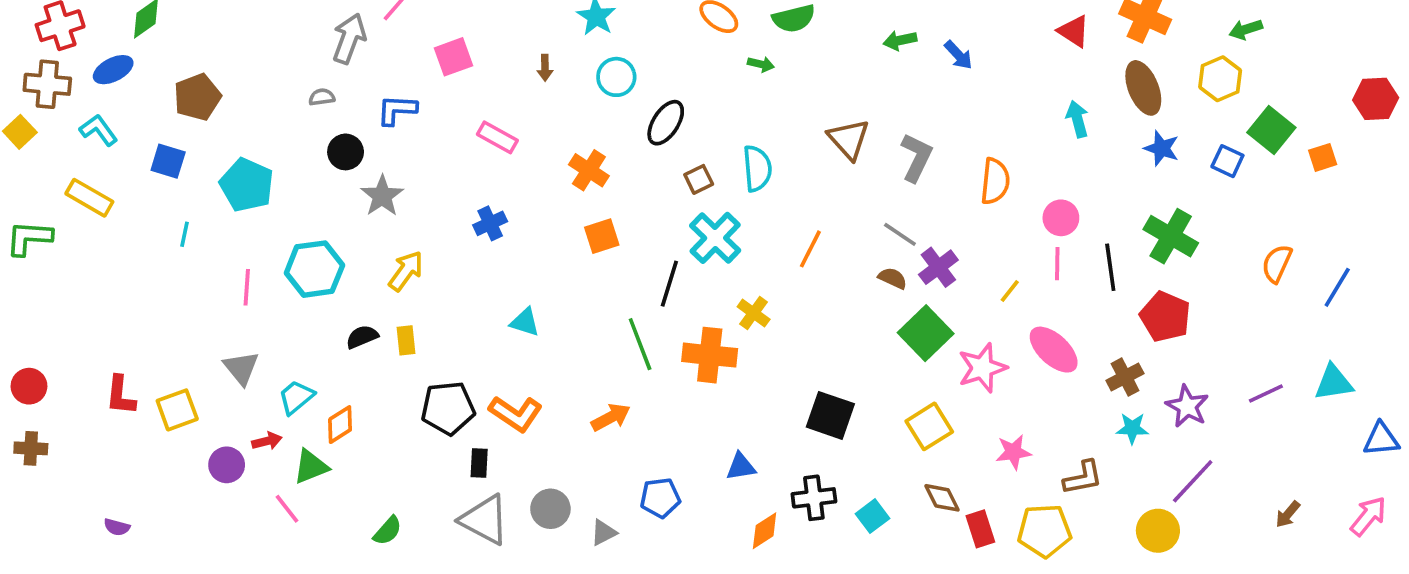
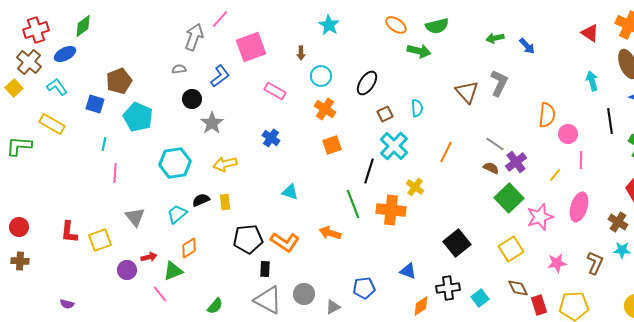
pink square: (453, 57) -> (251, 47), size x1.4
green arrow: (761, 64) -> (419, 51), size x1.6
cyan circle: (616, 77) -> (321, 76), moved
brown cross: (47, 84) -> (29, 62), turned 35
brown pentagon: (197, 97) -> (119, 81), moved
blue L-shape: (397, 110) -> (220, 76), turned 140
gray L-shape: (916, 157) -> (499, 83), moved
cyan semicircle: (757, 168) -> (417, 108), size x0.7
pink circle: (1061, 218) -> (568, 134), moved
blue cross: (490, 223) -> (271, 138), turned -30
black line: (1110, 267) -> (610, 121), moved
yellow arrow: (406, 271) -> (225, 164), turned -140
pink line: (247, 287) -> (115, 173), moved
pink ellipse: (1054, 350) -> (579, 207), turned 64
brown cross: (1125, 377) -> (618, 222), turned -30
cyan trapezoid: (296, 397) -> (177, 214), moved
black square: (830, 415) -> (457, 243), turned 32
orange arrow: (611, 417) -> (330, 233), moved, turned -135
blue triangle: (741, 467) -> (408, 271), turned 30
brown L-shape: (1083, 478) -> (595, 263), moved, turned -55

